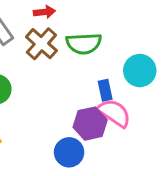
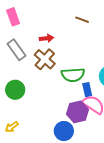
green semicircle: (84, 44) -> (73, 75), moved

